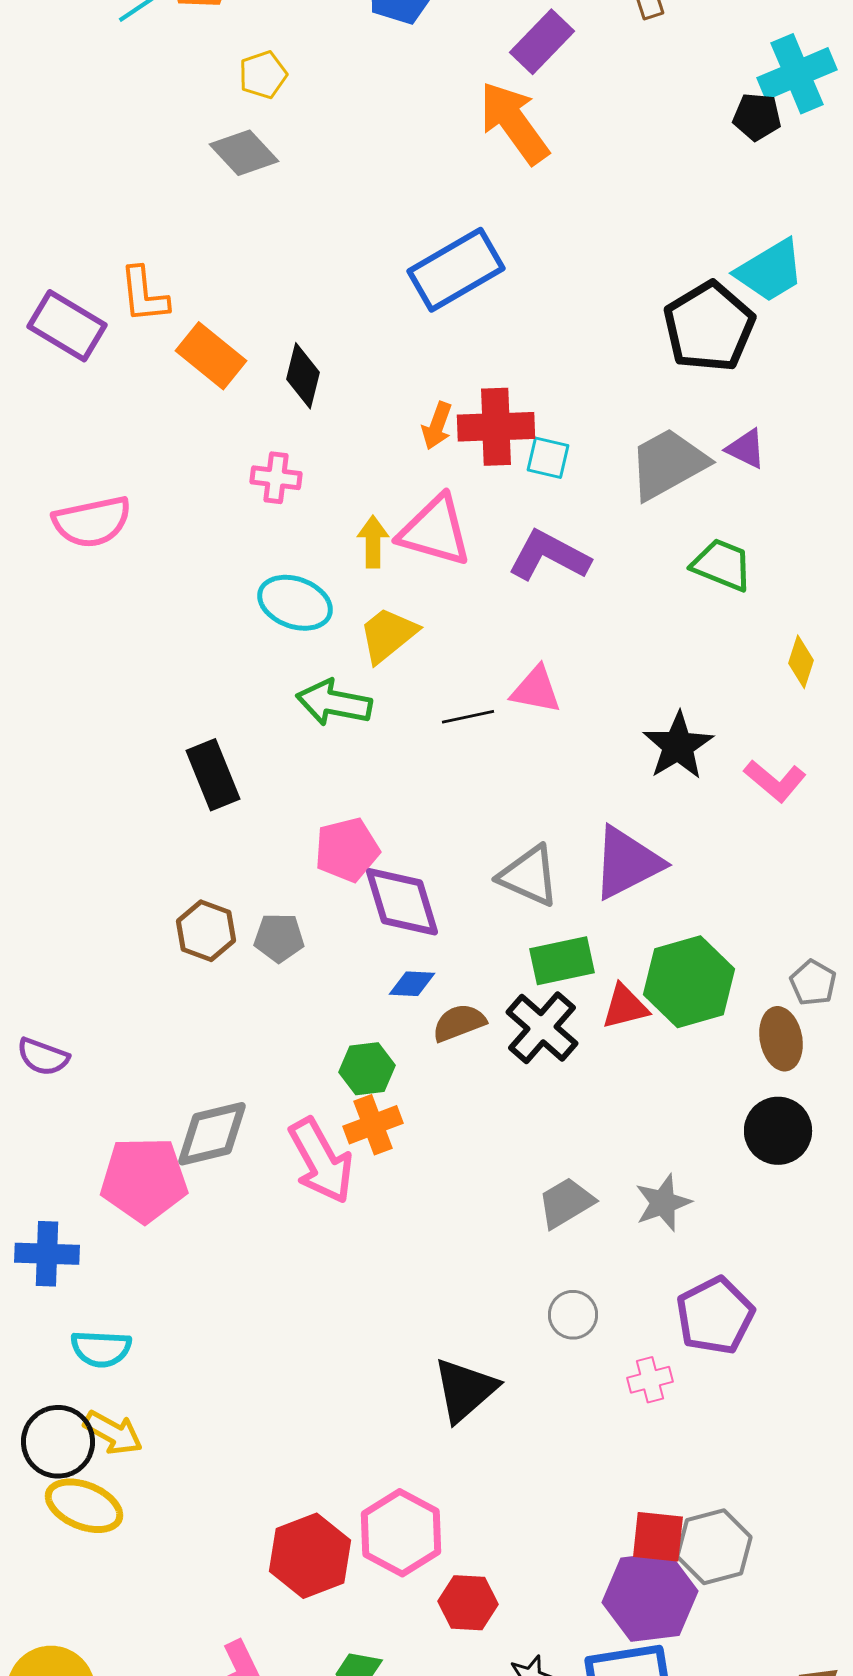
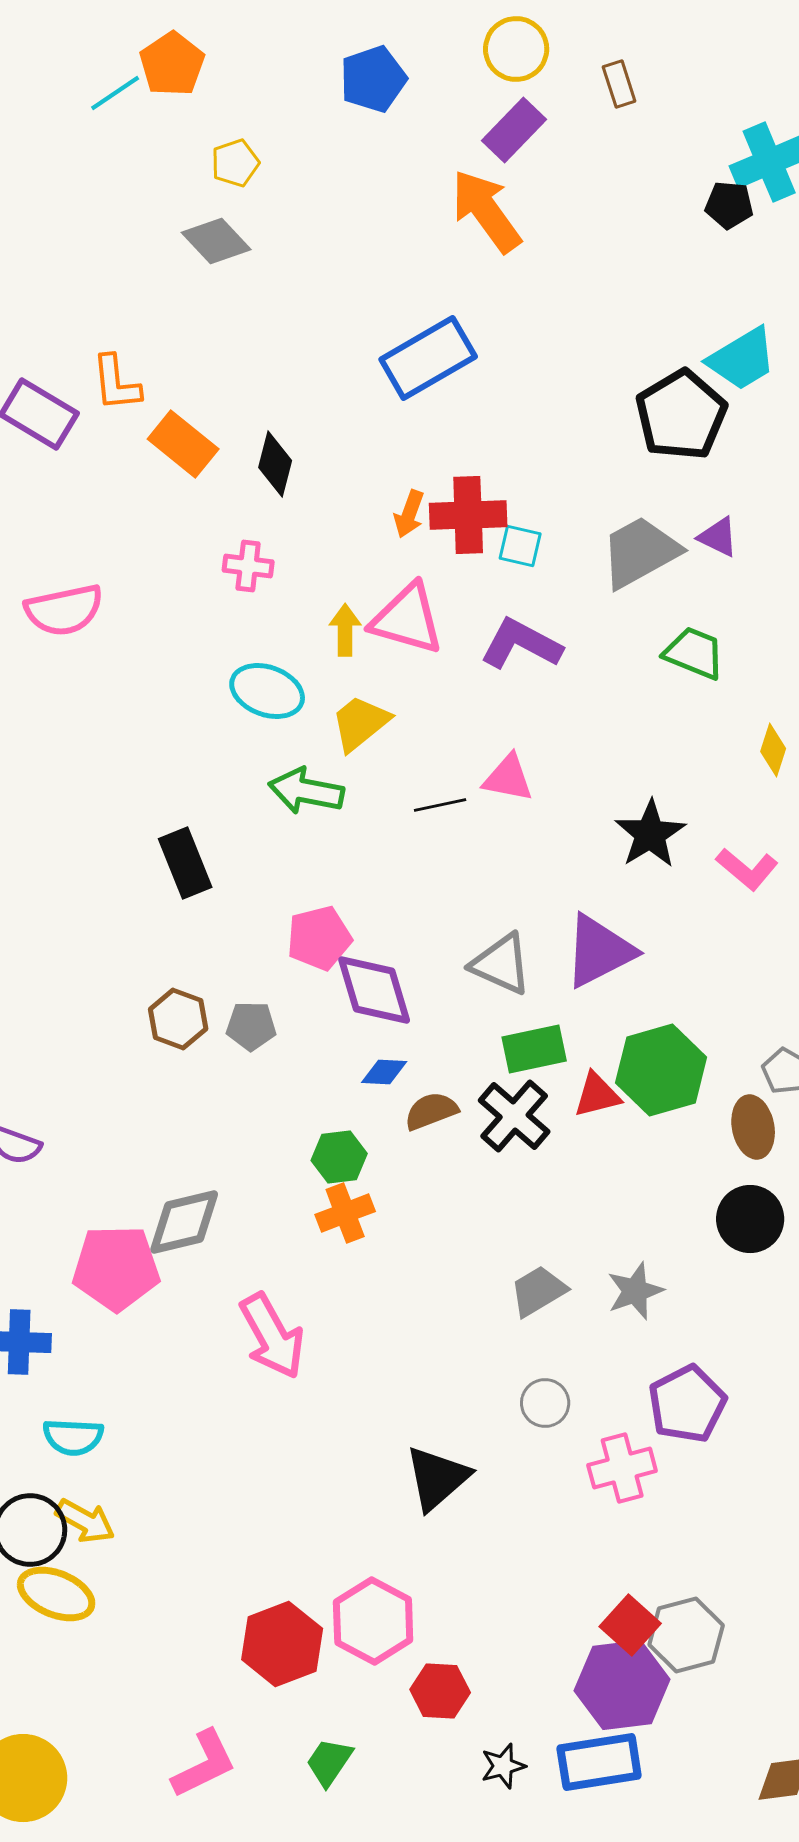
pink arrow: (321, 1161) -> (272, 1336), moved
pink cross: (650, 1380) -> (622, 1468), size x1.5
red square: (658, 1537) -> (630, 1625), turned 36

